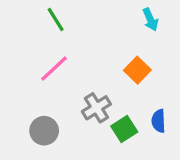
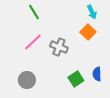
orange square: (137, 70) -> (88, 32), moved
gray cross: (96, 108) -> (59, 47), moved, turned -36

